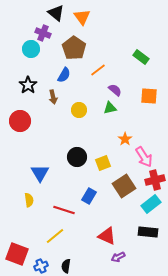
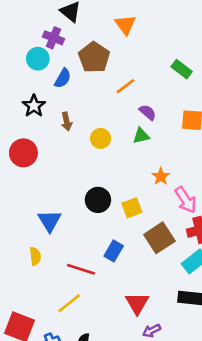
orange triangle: (82, 17) -> (125, 25), moved
blue semicircle: (64, 75) -> (63, 78), moved
red triangle: (107, 236) -> (137, 303), turned 36

